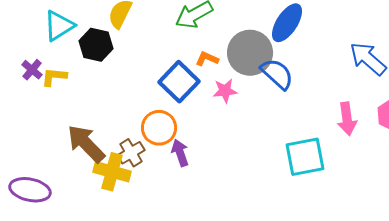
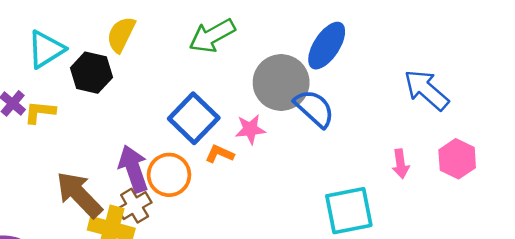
orange L-shape: (207, 59) -> (220, 154), moved
pink arrow: (347, 119) -> (401, 164), size x0.7
purple arrow: (180, 153) -> (133, 169), moved, size x1.4

